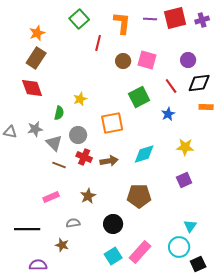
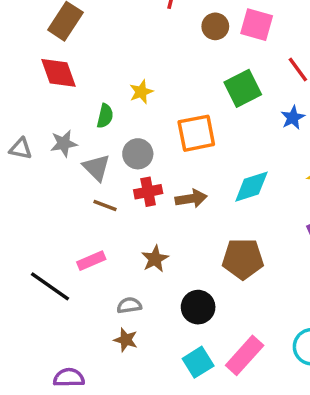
red cross: (84, 157) -> (148, 192), turned -35
black line: (27, 229) -> (50, 286), moved, turned 35
brown star: (62, 245) -> (126, 340), moved

